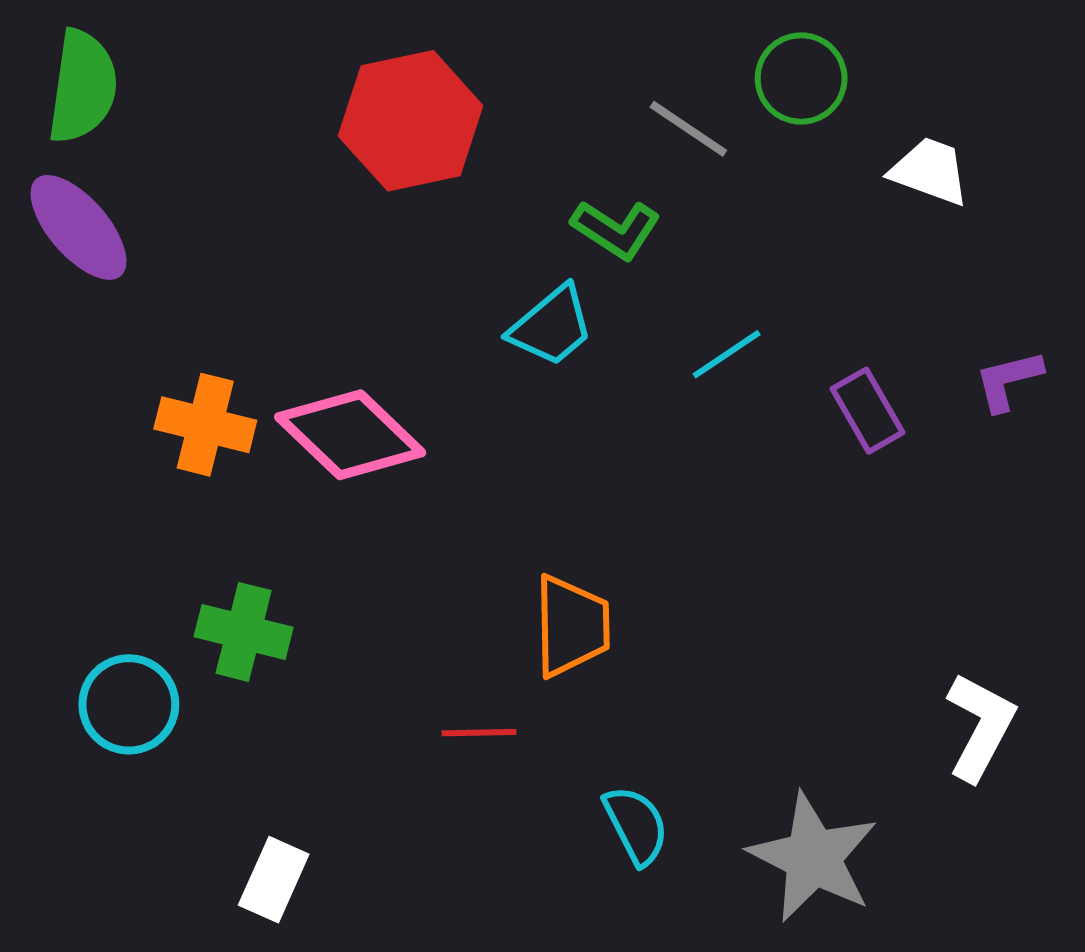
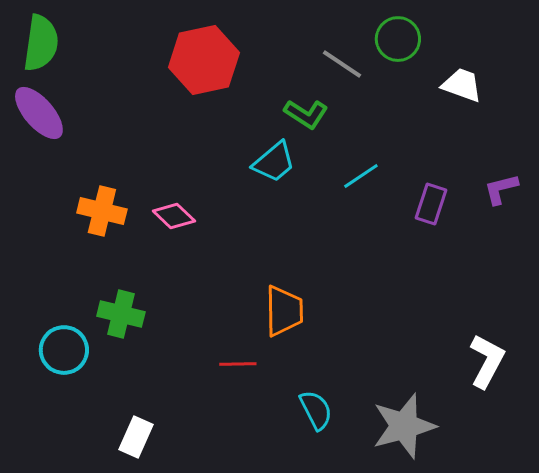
purple rectangle: (867, 411) -> (431, 204), turned 48
pink diamond: (350, 435) -> (174, 216), size x0.6
gray star: (813, 857) -> (404, 426), turned 30

